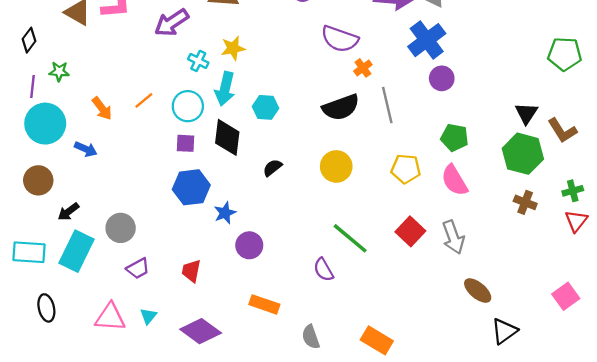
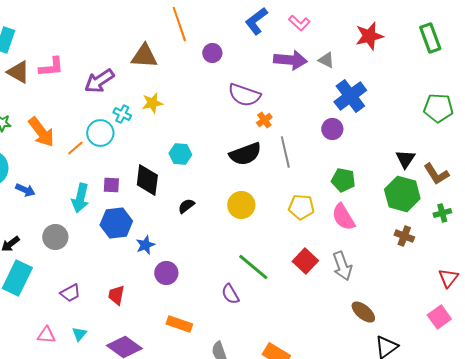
blue cross: (427, 40) -> (350, 96), moved
cyan arrow: (225, 89) -> (80, 198), moved
cyan circle: (188, 106) -> (100, 133), moved
orange arrow: (102, 108) -> (41, 132), moved, size x1.5
green cross: (573, 191) -> (442, 213), moved
red triangle: (576, 221) -> (448, 278), moved
gray circle: (121, 228) -> (55, 237), moved
pink triangle: (110, 317) -> (46, 335), size x0.7

